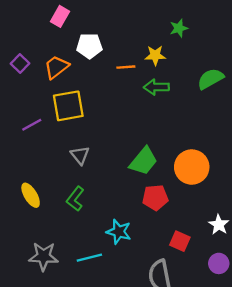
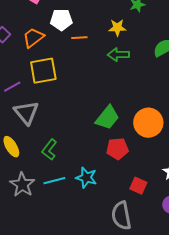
orange line: (126, 67) -> (79, 38), moved
gray triangle: (80, 155) -> (26, 113), moved, size x1.5
gray star: (44, 256) -> (22, 185), moved, turned 30
cyan line: (89, 258) -> (54, 181), moved

